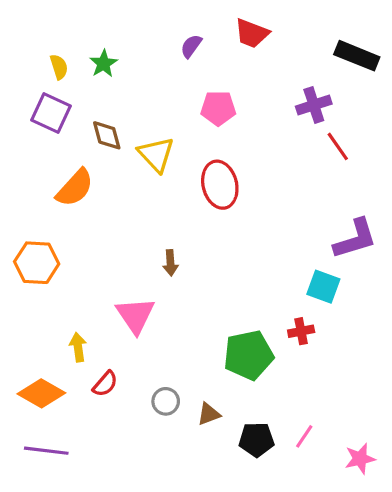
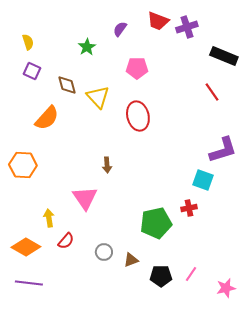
black rectangle: (357, 56) -> (224, 56), moved
green star: (104, 64) -> (87, 47), moved
yellow semicircle: (59, 67) -> (28, 42), moved
purple cross: (314, 105) -> (187, 27), moved
purple square: (51, 113) -> (32, 71), size x0.7

